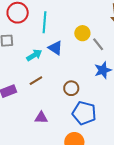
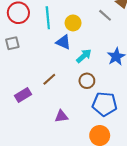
yellow circle: (82, 33) -> (73, 23), moved
gray line: (98, 44) -> (105, 15), moved
cyan arrow: (34, 55) -> (84, 56), moved

